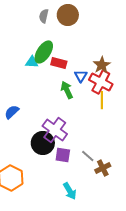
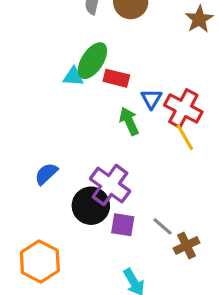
brown star: (102, 65) -> (199, 19), moved
yellow line: (102, 100) -> (185, 137), turned -30
blue semicircle: (12, 112) -> (46, 174), moved

